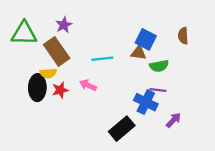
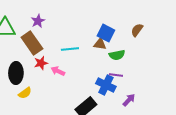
brown semicircle: (183, 36) -> (137, 30), turned 40
yellow semicircle: (48, 73) -> (25, 93), moved, turned -32
red star: (60, 90) -> (41, 63), moved

